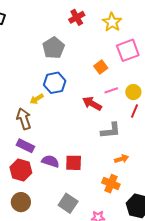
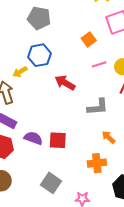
gray pentagon: (54, 48) -> (39, 18), turned -30
red arrow: (92, 104) -> (65, 83), moved
orange arrow: (121, 159) -> (108, 137), turned -120
orange cross: (111, 184) -> (97, 163), turned -30

